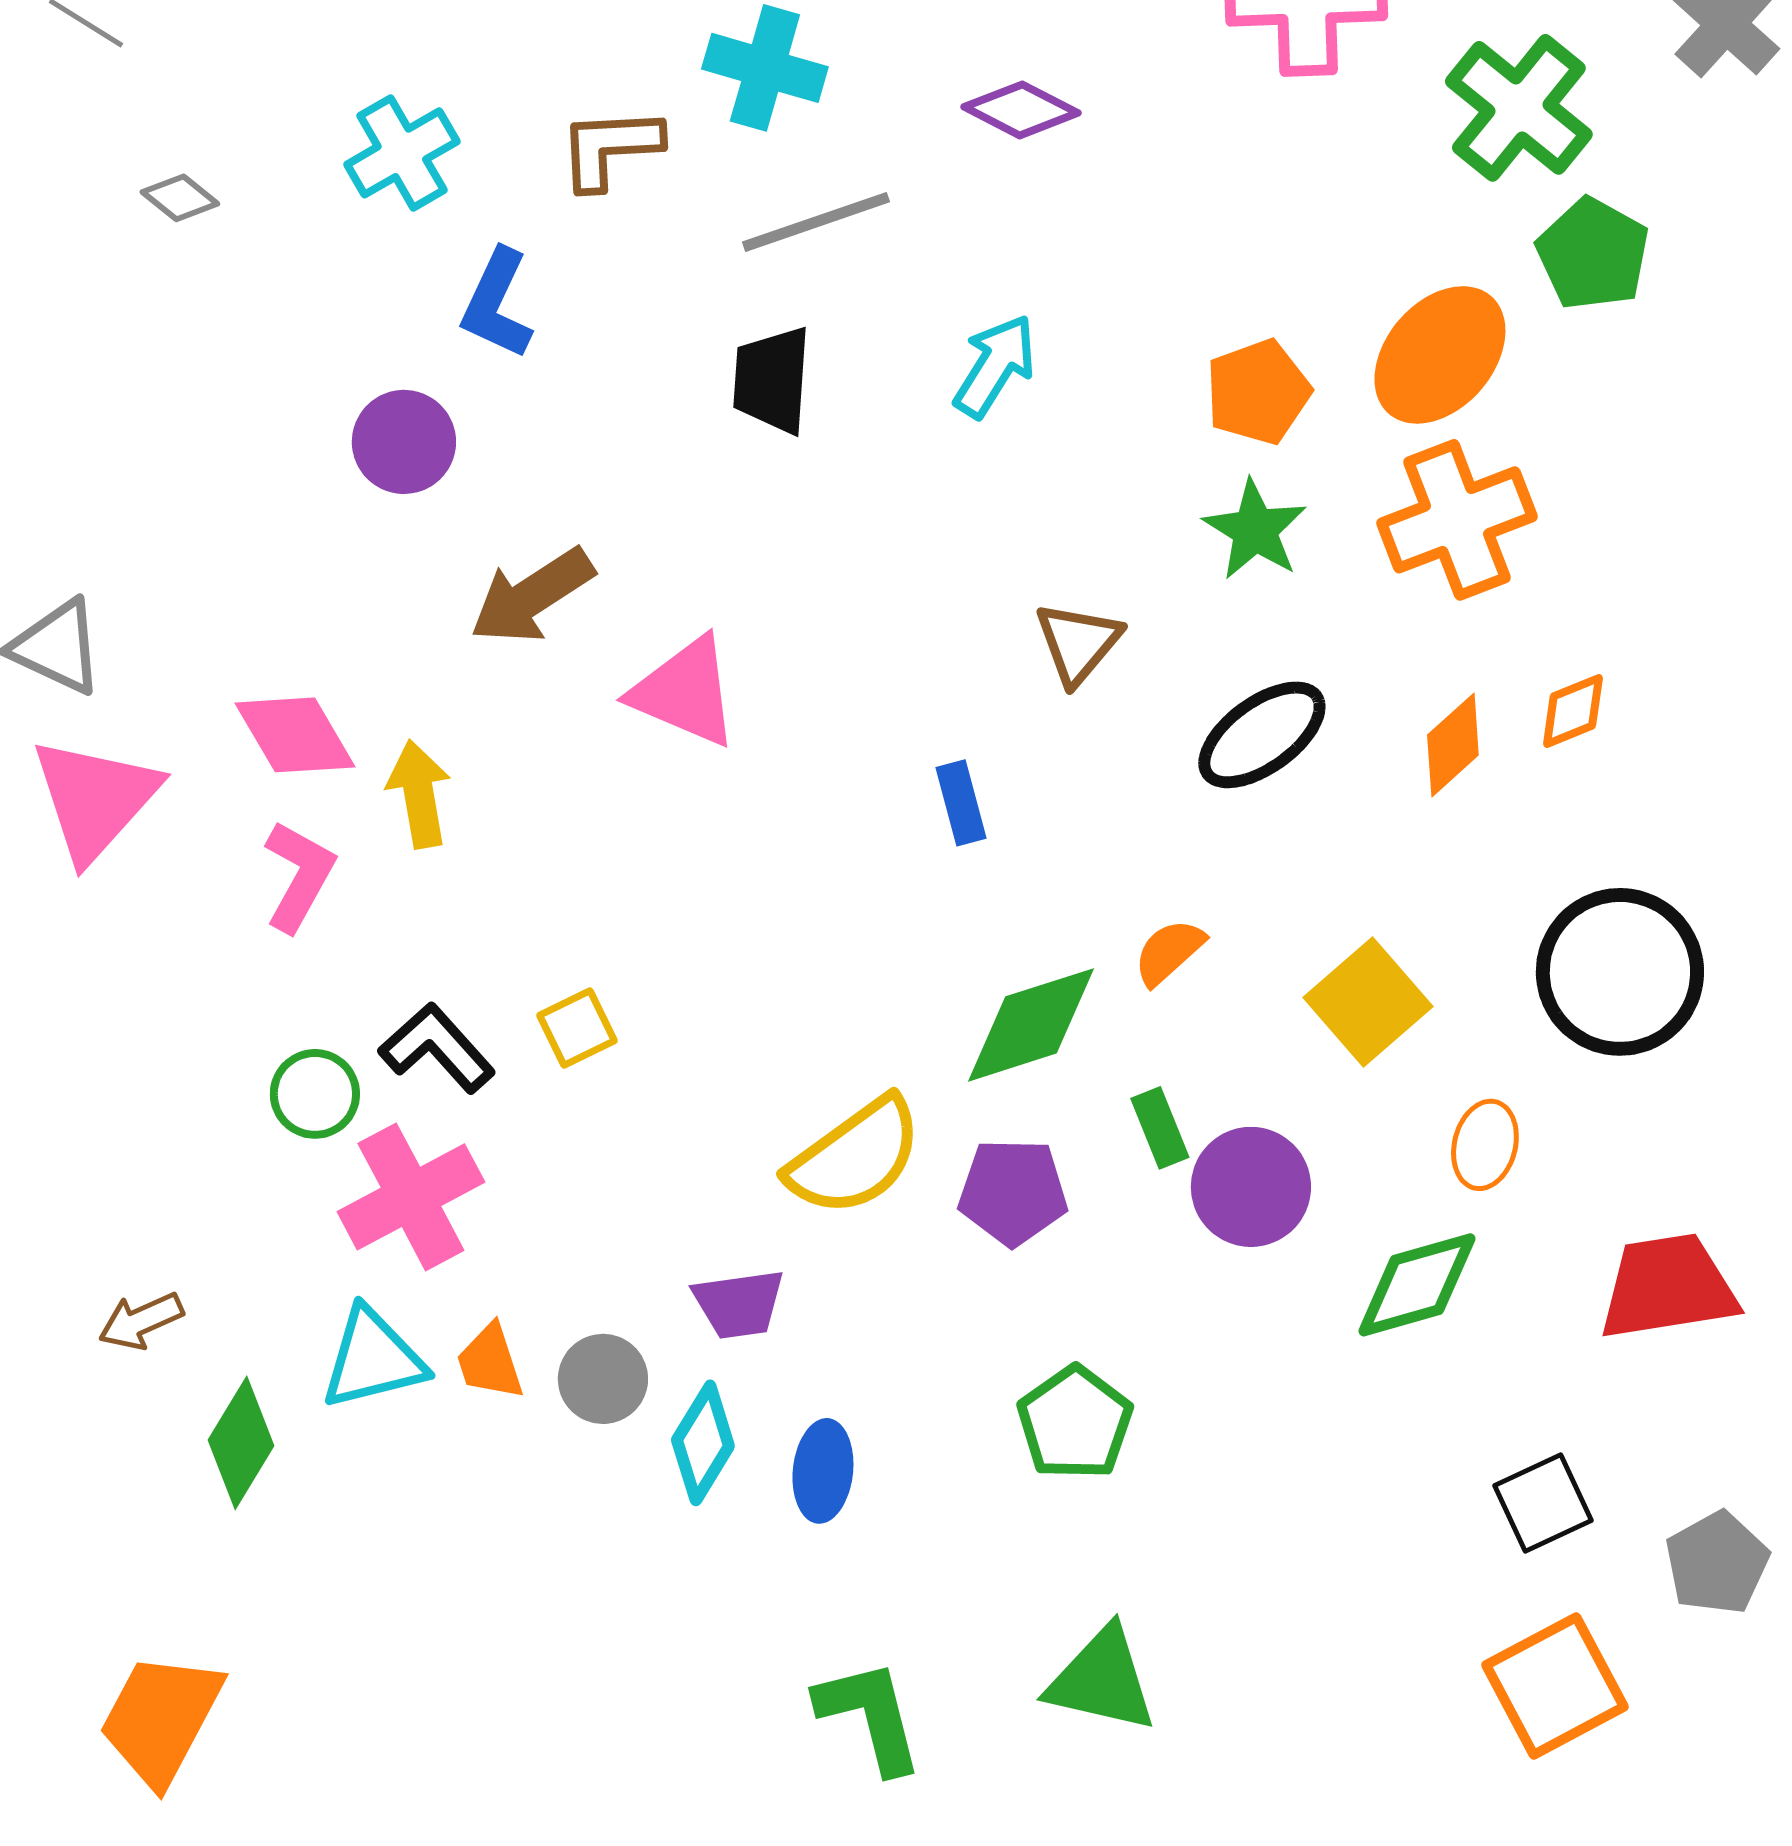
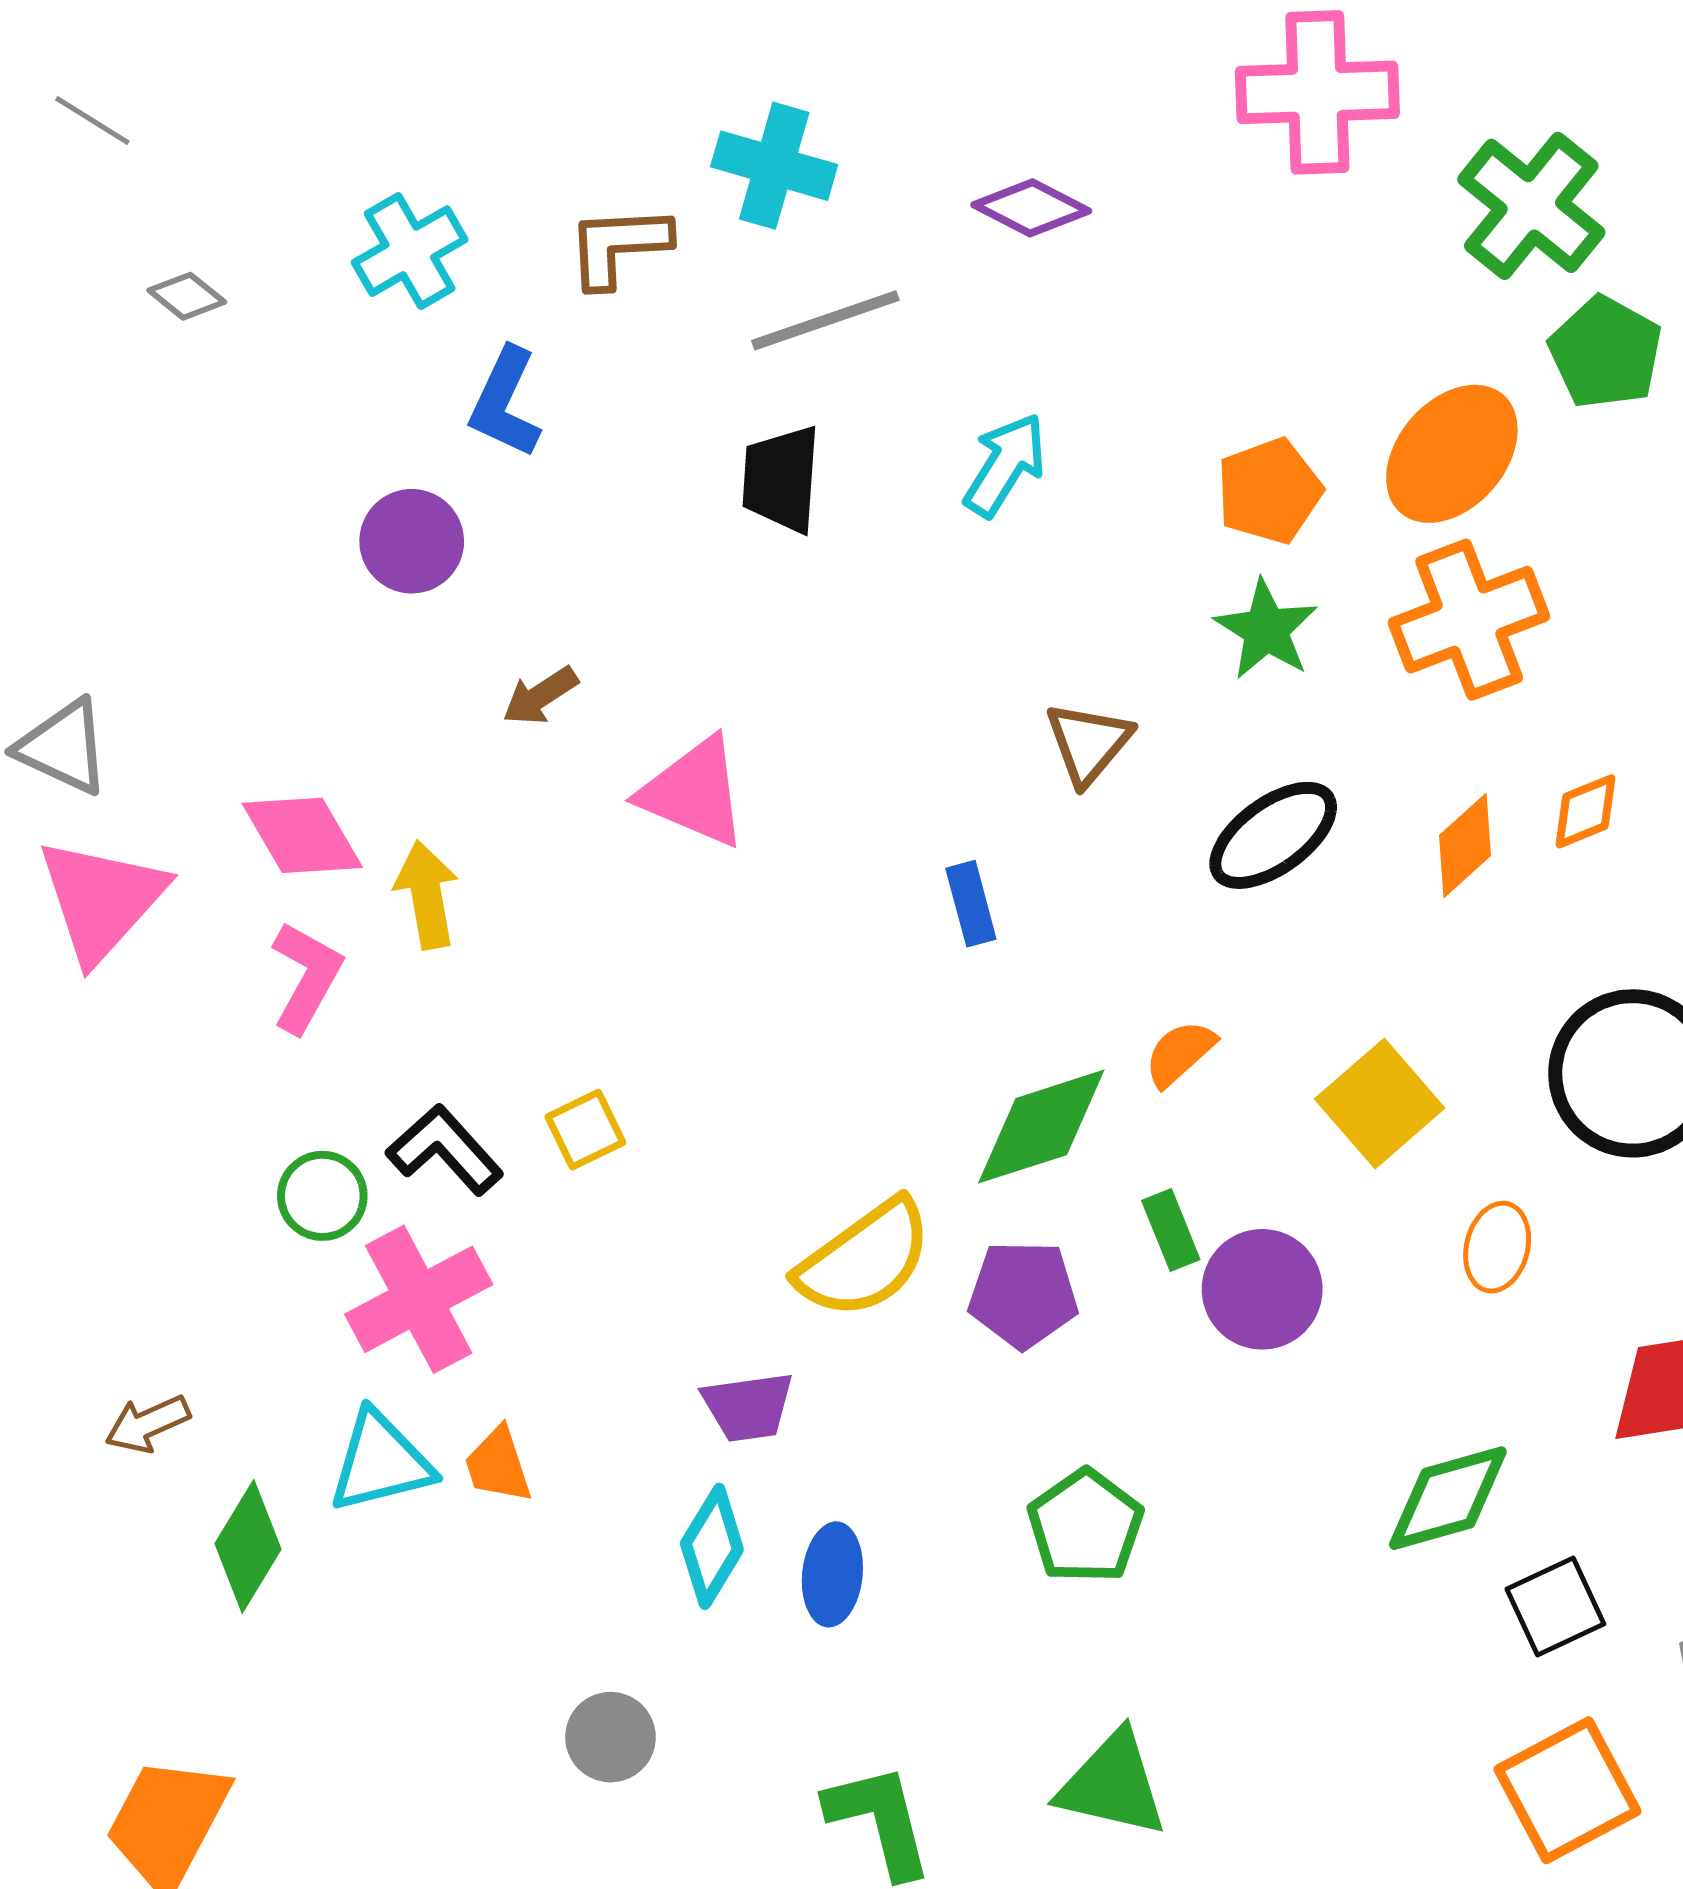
brown arrow: (532, 596) -> (540, 696), size x0.6
green diamond: (1417, 1285) -> (1448, 1498), moved
gray circle: (603, 1379) -> (610, 1737), moved

